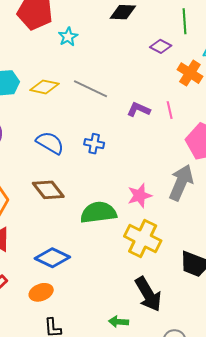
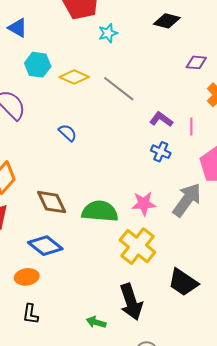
purple diamond: (161, 46) -> (196, 62), turned -35
blue semicircle: (50, 143) -> (68, 133), size x0.7
blue cross: (94, 144) -> (161, 152), moved
brown diamond: (48, 190) -> (52, 202), moved

